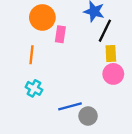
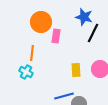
yellow rectangle: (111, 54) -> (76, 70), moved
cyan cross: (34, 88) -> (26, 72), moved

